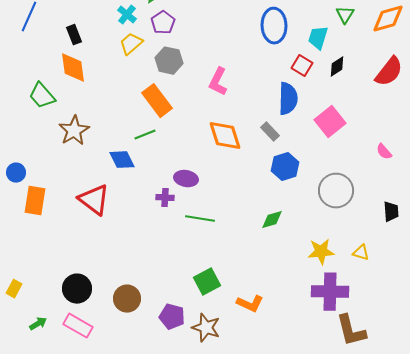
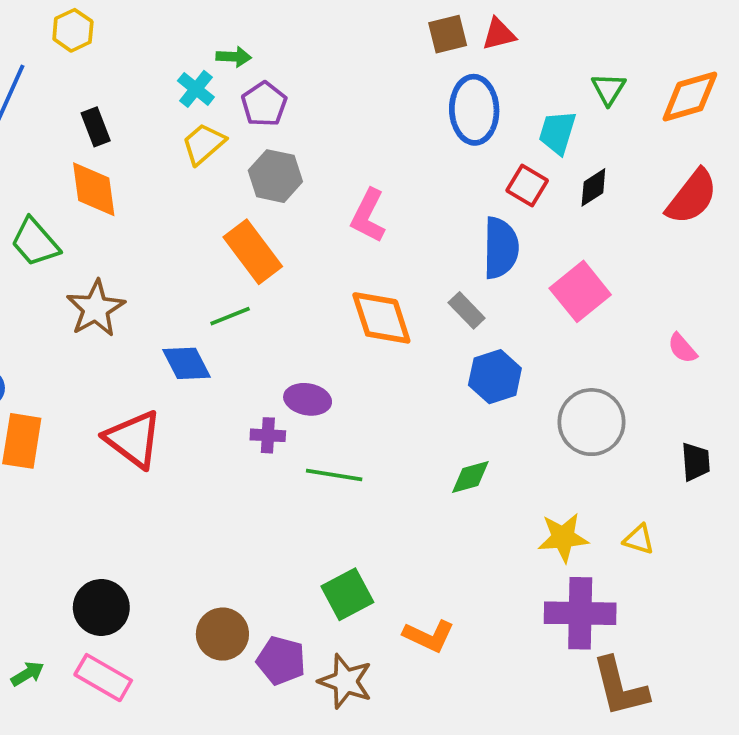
brown circle: (127, 299) -> (222, 634), moved

